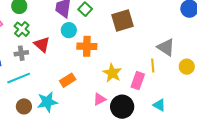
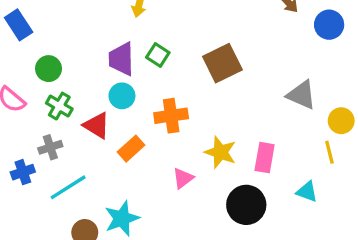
cyan circle: (69, 30) -> (122, 96), moved
gray cross: (21, 53) -> (50, 147), moved
yellow line: (153, 65) -> (329, 152), moved
orange rectangle: (68, 80) -> (131, 149), moved
pink triangle: (100, 99) -> (183, 178), moved

